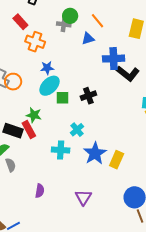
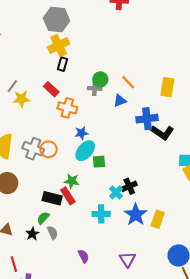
black cross: (88, 96) -> (129, 186), moved
purple semicircle: (40, 191) -> (83, 256), turned -32

